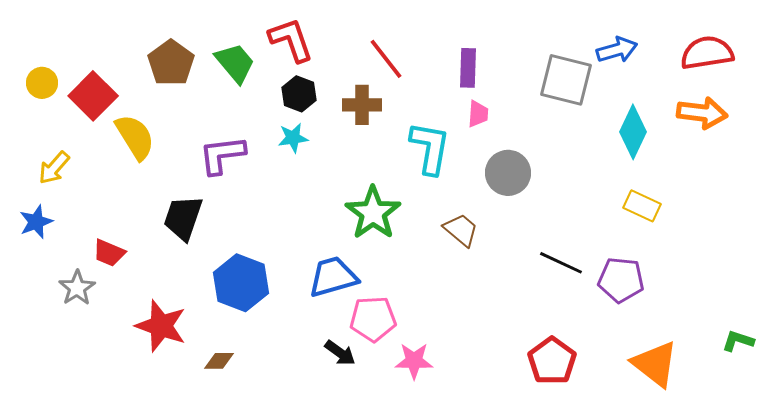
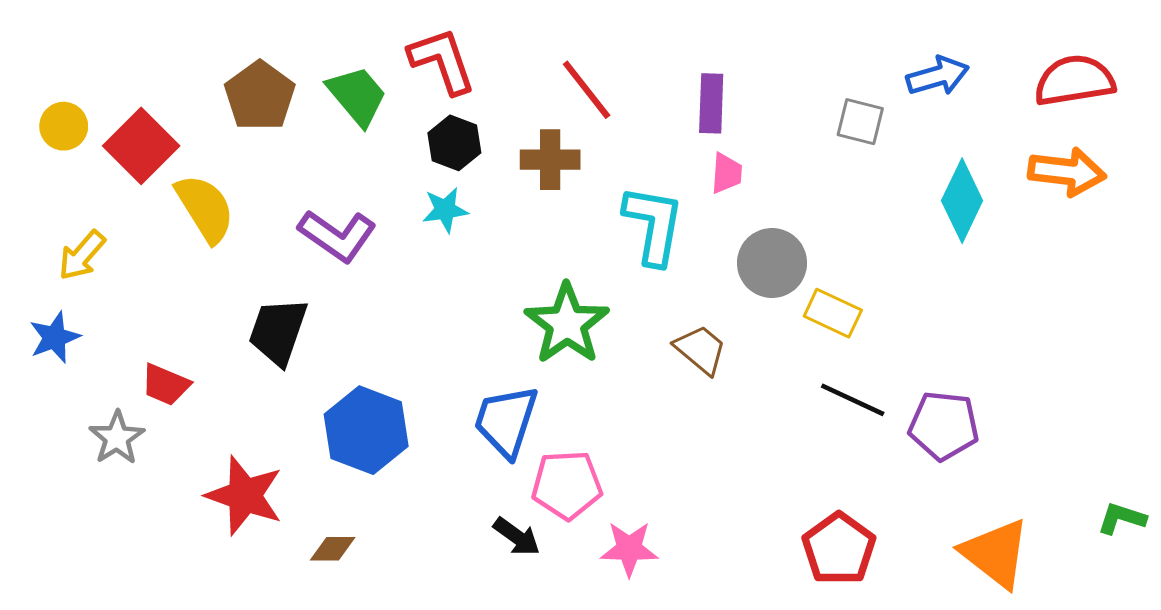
gray square: (566, 80) -> (860, 122), size x0.6
purple L-shape: (222, 155) -> (337, 236), turned -138
yellow rectangle: (642, 206) -> (833, 313), moved
blue trapezoid: (333, 277) -> (506, 421), turned -56

